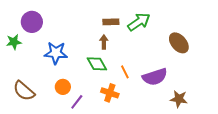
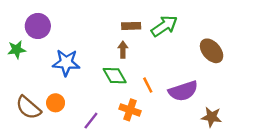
orange circle: (63, 87) -> (56, 103), moved

